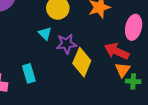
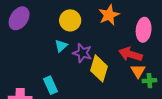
cyan triangle: (45, 33) -> (61, 46), turned 40
purple star: (66, 44) -> (82, 53), turned 30

